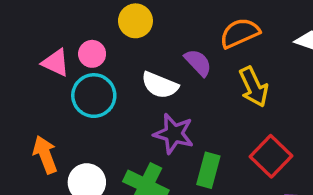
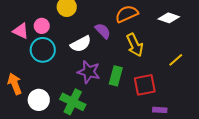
white semicircle: (160, 85) -> (81, 44), turned -50
red square: (271, 156) -> (145, 85), turned 35
green rectangle: (208, 170) -> (116, 76), moved

